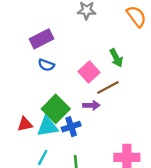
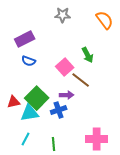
brown line: (108, 87) -> (81, 80), turned 66
red triangle: (25, 124) -> (14, 102), moved
blue cross: (71, 127) -> (59, 110), moved

